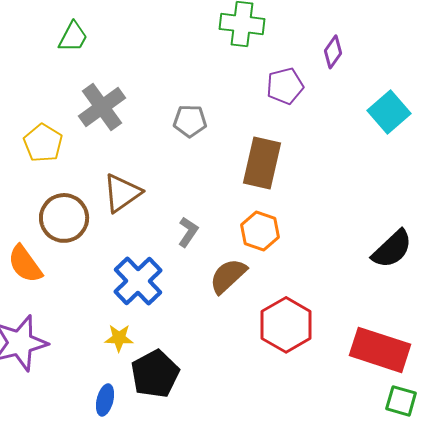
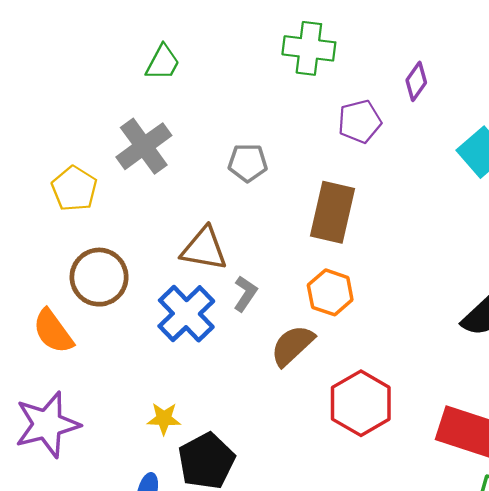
green trapezoid: (73, 37) -> (163, 62), moved
brown triangle: (122, 193) -> (204, 249), moved, turned 45
blue cross: (138, 281) -> (186, 314), moved

